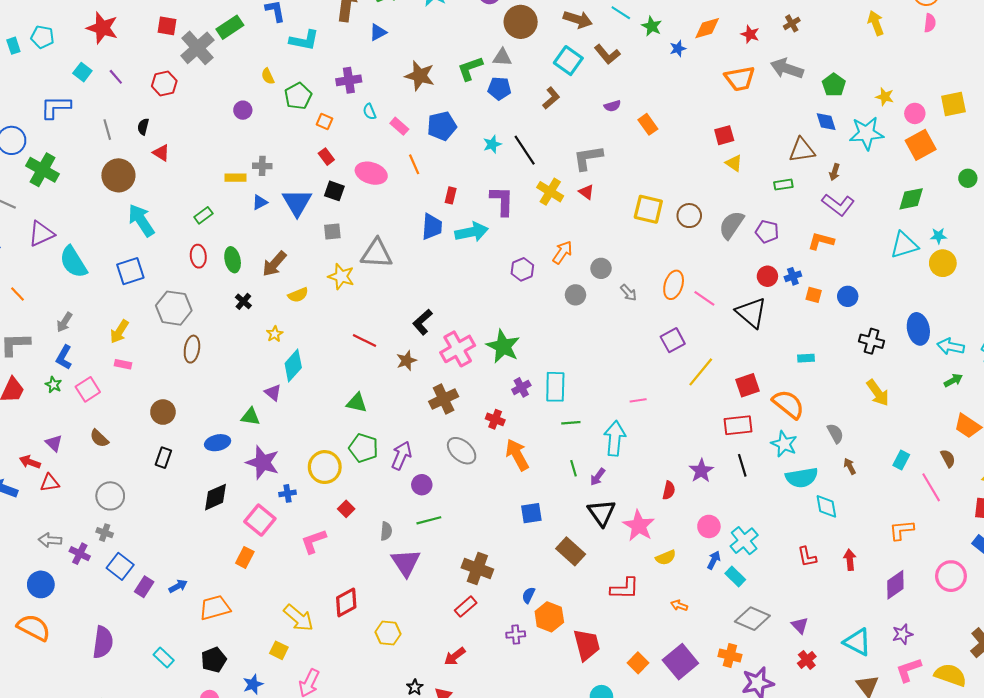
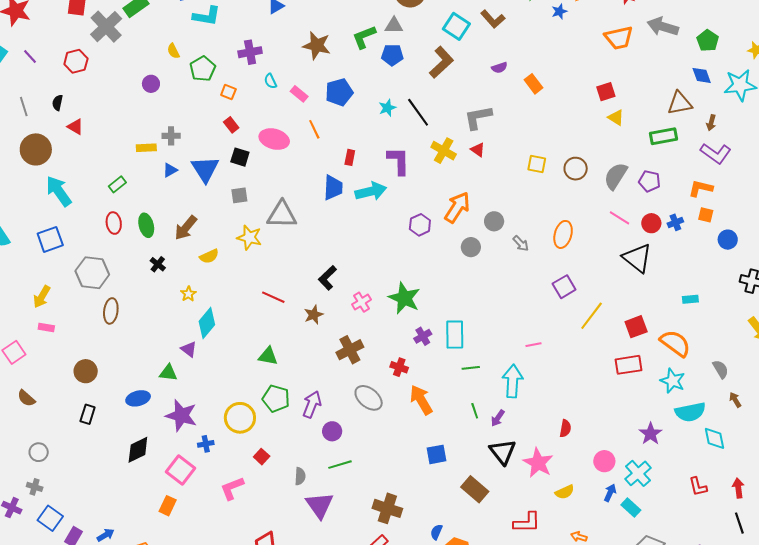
brown L-shape: (551, 98) -> (441, 62), size x1.5
green rectangle: (783, 185) -> (663, 136), size x1.5
yellow square: (648, 209) -> (537, 164), size x0.7
orange arrow: (563, 252) -> (457, 207), size x1.4
orange square: (814, 295) -> (706, 215), moved
pink line: (704, 298) -> (619, 218), moved
pink cross: (458, 349) -> (361, 302), size x0.6
black line: (742, 465) -> (739, 523), moved
purple star: (701, 471) -> (651, 434), moved
gray circle: (110, 496) -> (39, 452), size x0.7

